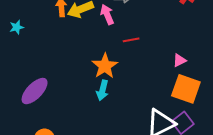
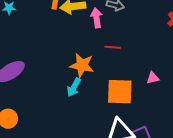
orange star: (105, 66) -> (82, 65), turned 30
orange square: (186, 89) -> (120, 92), moved, turned -32

